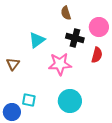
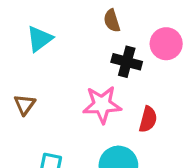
cyan triangle: (37, 40) -> (39, 39), moved
red semicircle: (97, 55) -> (148, 119), moved

